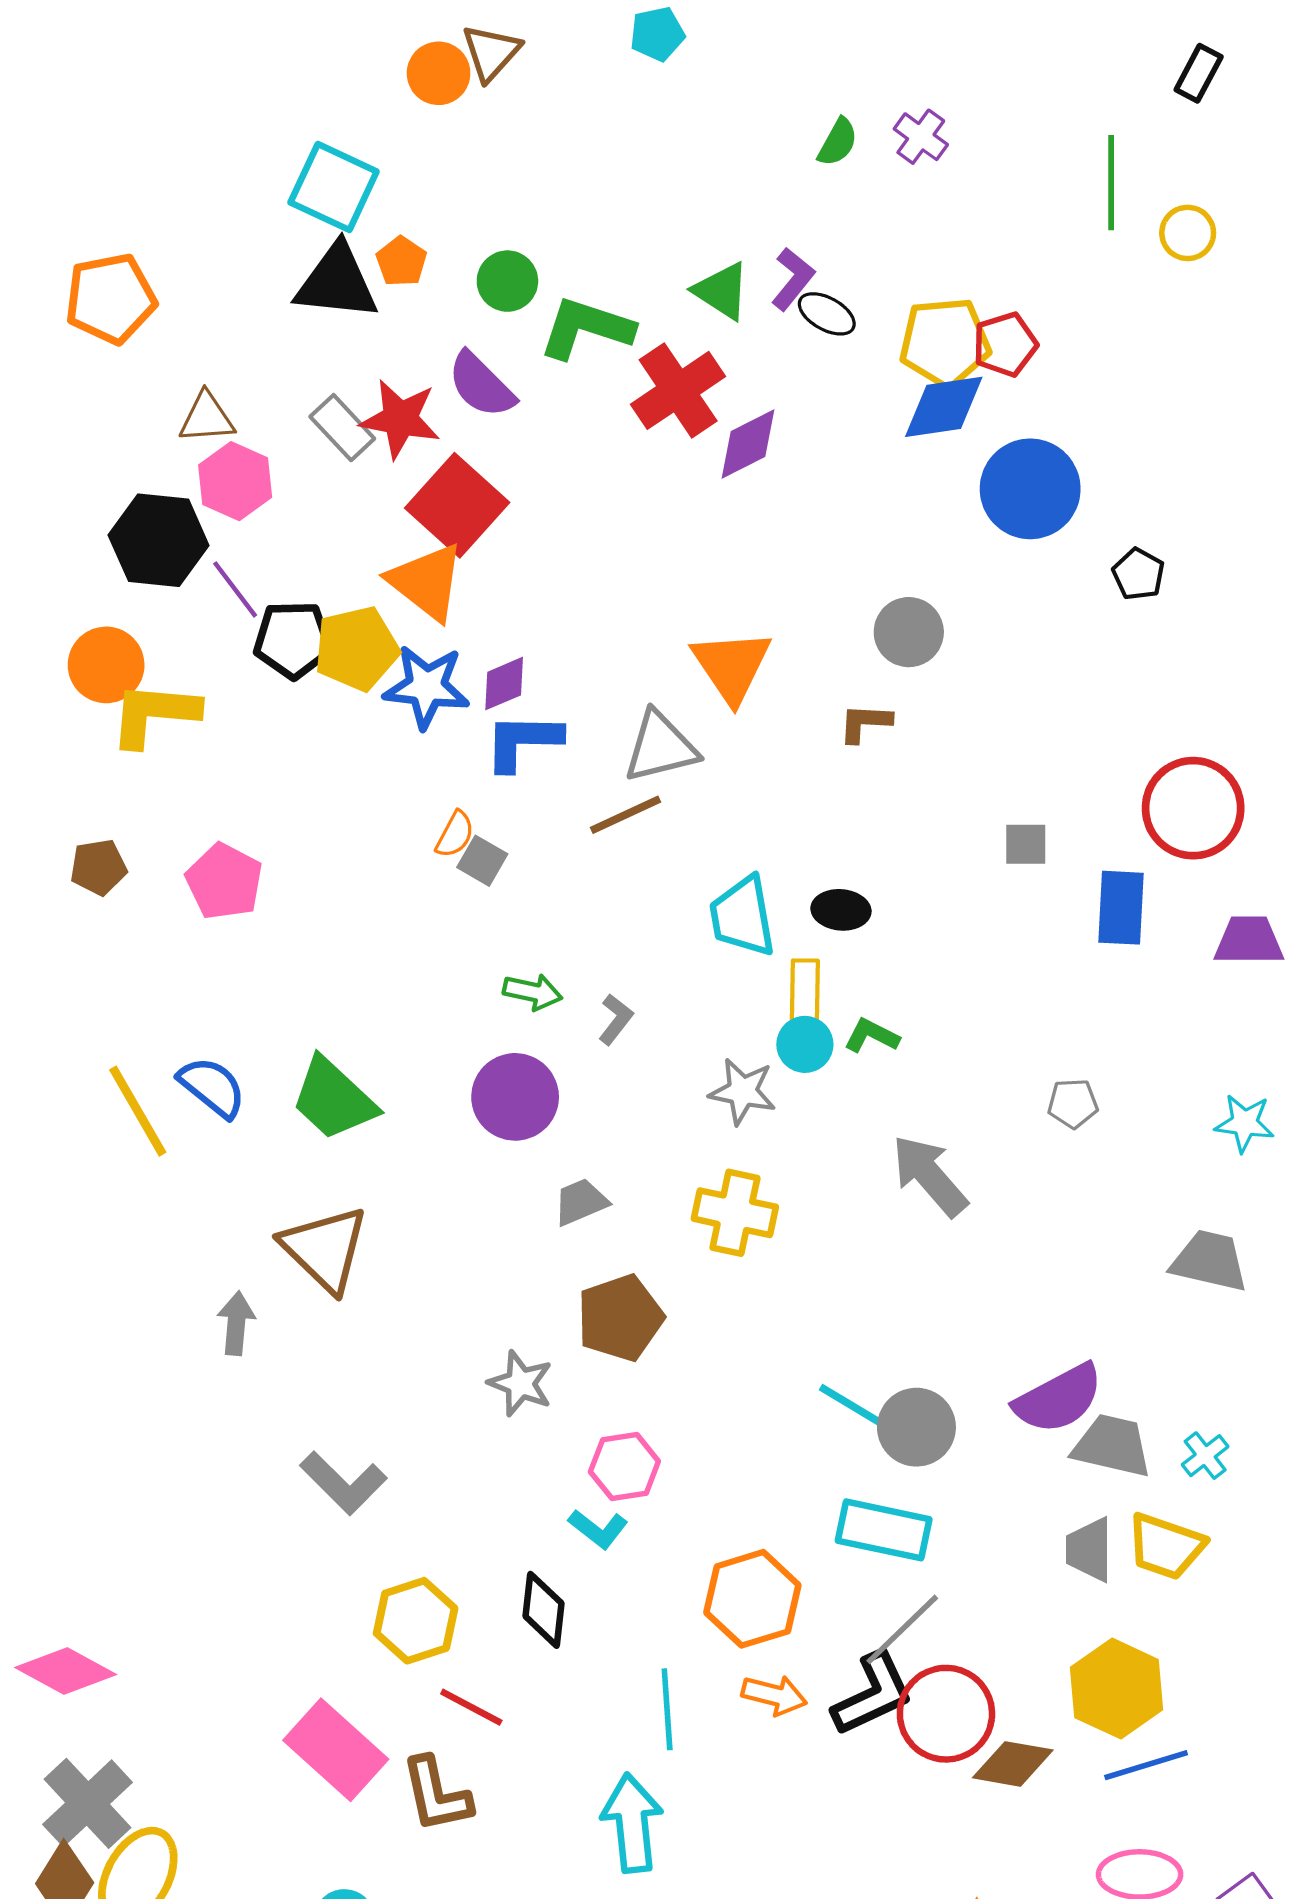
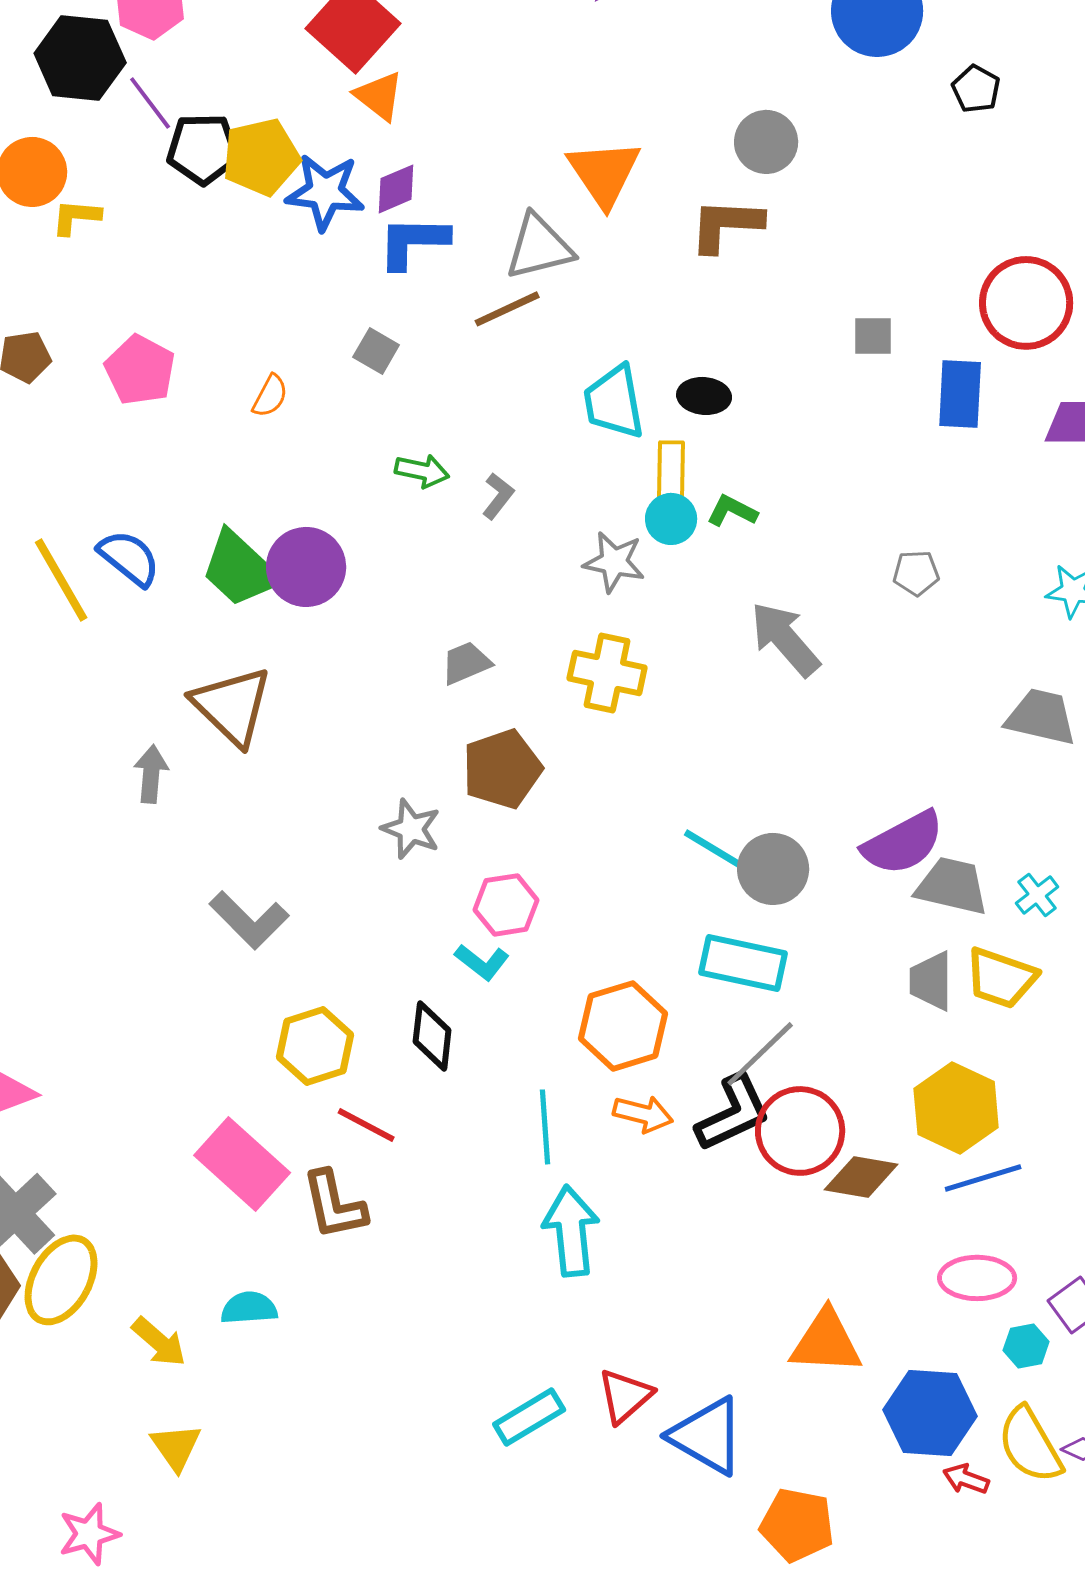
orange triangle: (427, 582) -> (379, 96), moved, size x0.7
yellow L-shape: (154, 714) -> (76, 217), size x0.6
brown L-shape: (865, 723) -> (726, 225), size x1.5
orange semicircle: (455, 834) -> (270, 396), moved
purple circle: (515, 1097) -> (306, 567), moved
cyan arrow: (632, 1823) -> (571, 1231), moved

